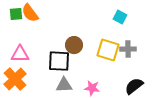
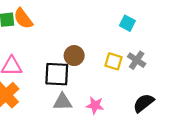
gray cross: (128, 49) -> (137, 60), turned 35
yellow square: (108, 50) -> (113, 61), size x0.7

